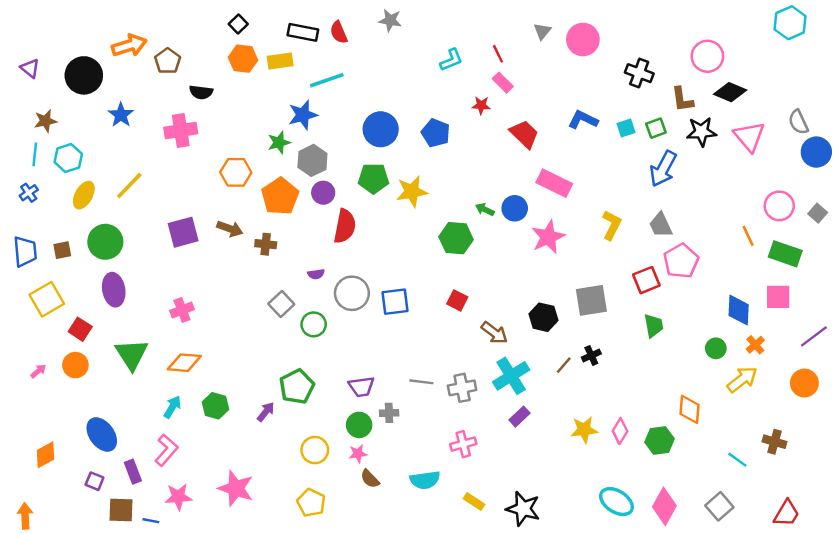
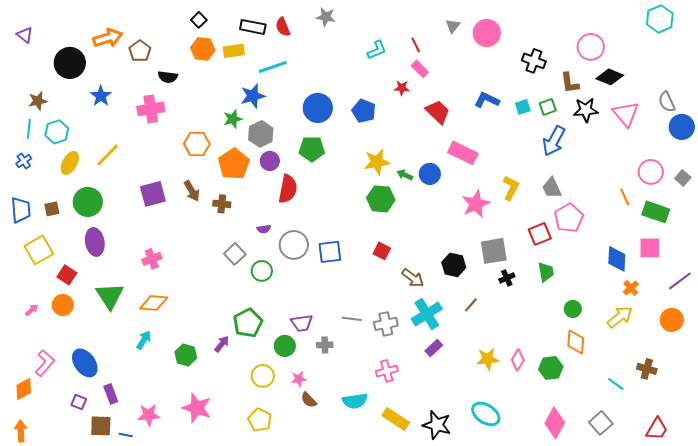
purple triangle: (30, 68) -> (25, 35), moved
yellow star: (412, 192) -> (377, 162), moved
brown arrow: (230, 229) -> (192, 191), turned 40
pink star: (548, 237) -> (476, 204), moved
green circle: (716, 348) -> (573, 309), moved
black cross: (591, 356) -> (507, 278), moved
green hexagon: (215, 406) -> (186, 355), moved
green circle: (359, 425) -> (285, 346), moved
pink L-shape: (166, 450) -> (45, 363), moved
orange diamond: (45, 455) -> (24, 389), moved
yellow rectangle: (474, 502) -> (396, 419), size x1.5
cyan ellipse: (616, 502) -> (486, 414), moved

